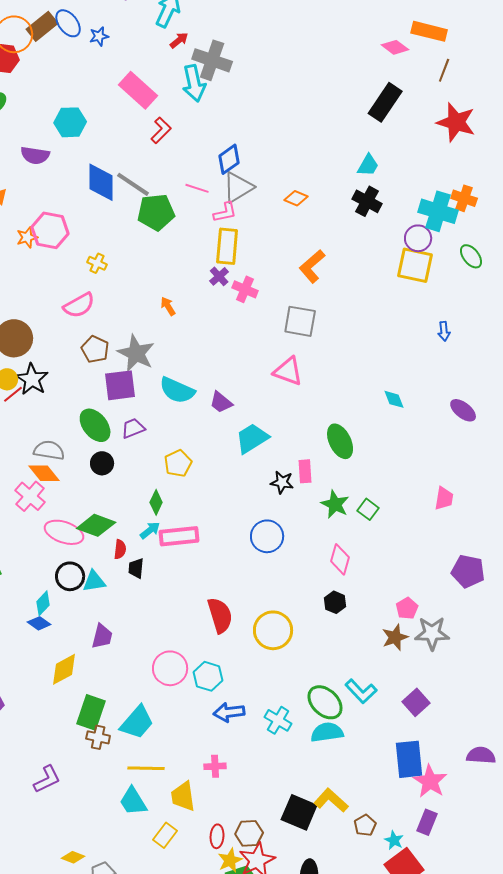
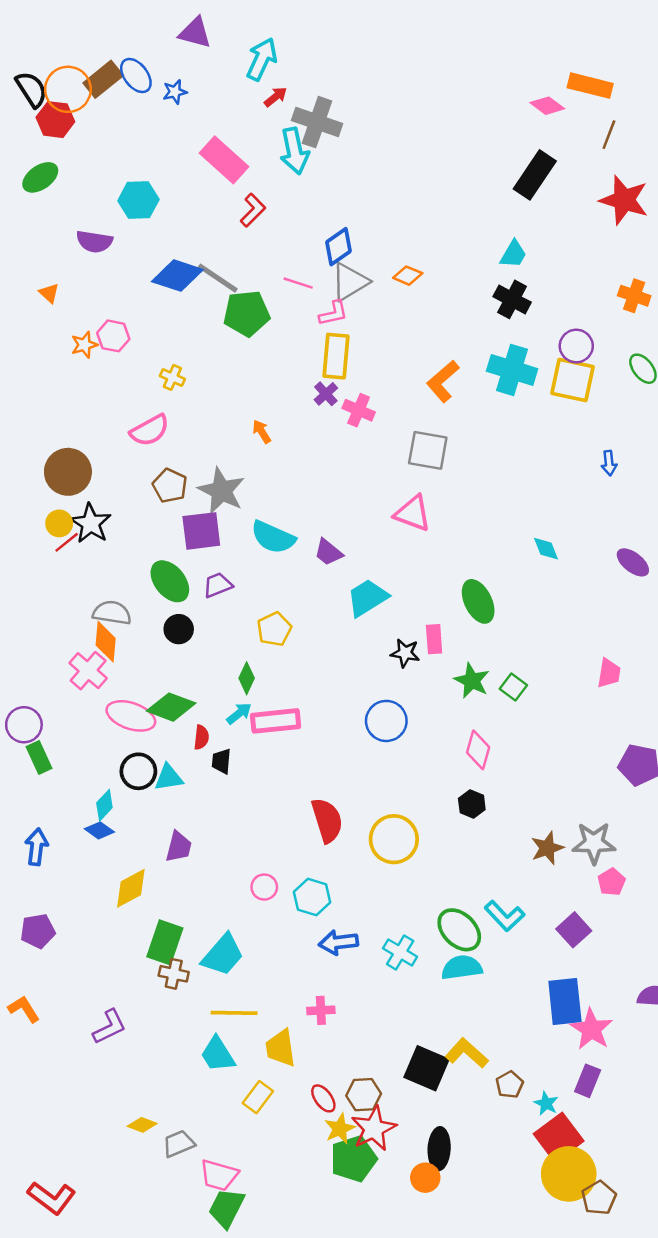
blue diamond: (101, 182) -> (177, 276), turned -72
orange diamond: (296, 198) -> (408, 276), moved
cyan cross: (438, 211) -> (512, 370), moved
pink hexagon: (50, 230) -> (113, 336), size x0.7
orange diamond: (44, 473) -> (106, 642), turned 44
pink pentagon: (407, 608) -> (611, 882), moved
pink circle: (170, 668) -> (264, 887), size x0.6
red ellipse: (217, 836) -> (323, 1098), turned -40

